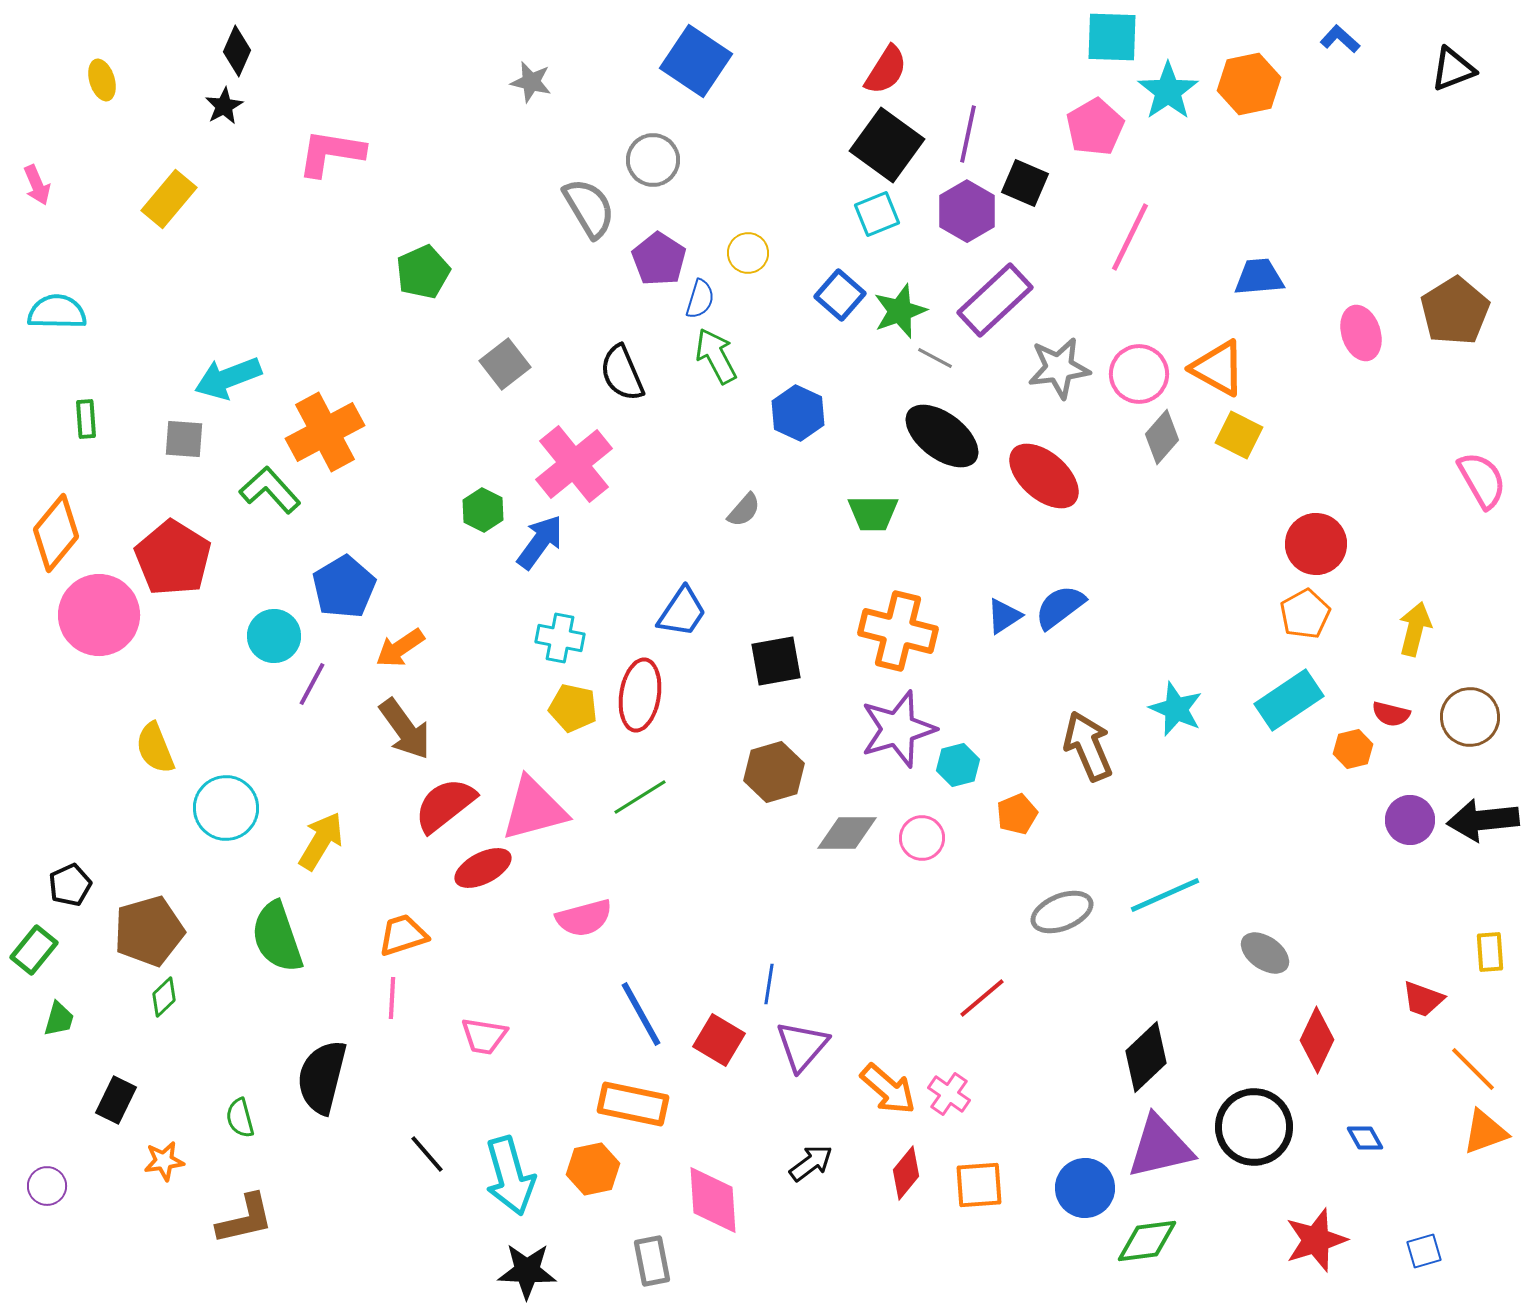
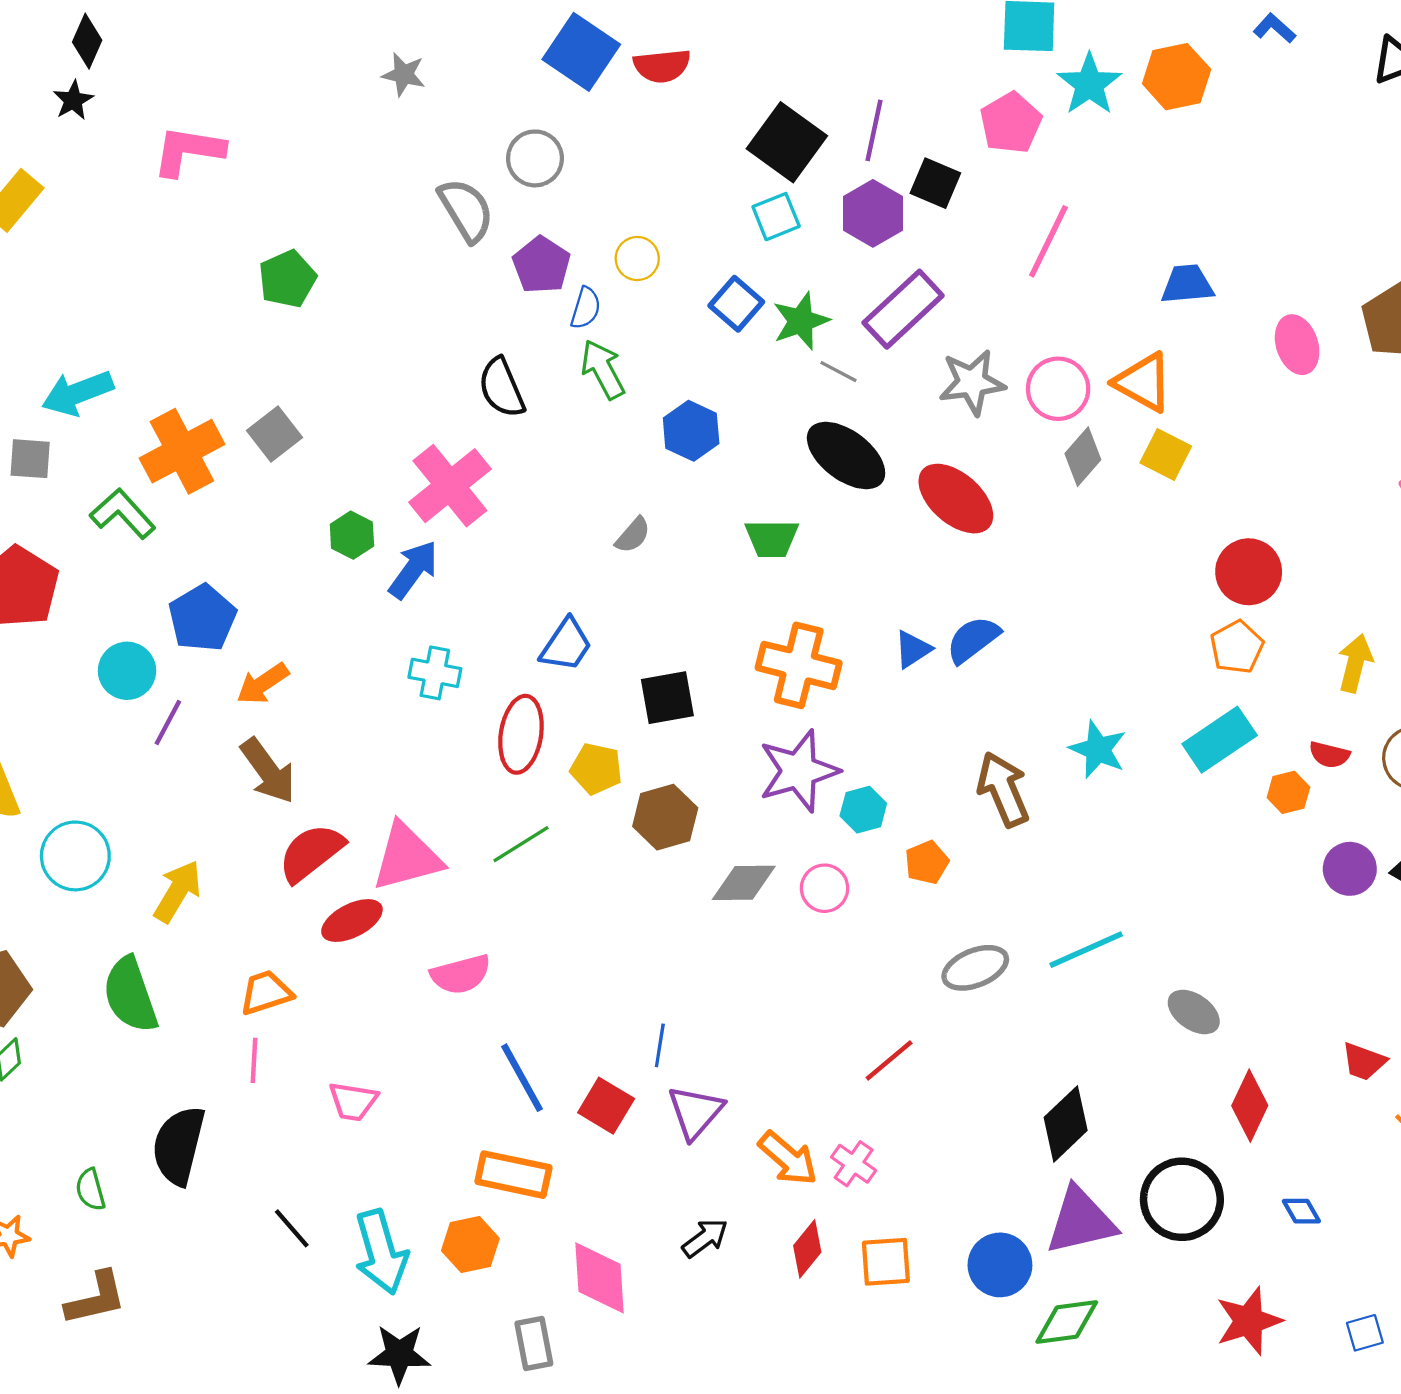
red semicircle: (886, 70) -> (662, 66), moved, turned 52
gray square: (505, 364) -> (274, 434), moved
yellow pentagon: (573, 708) -> (596, 769), moved

